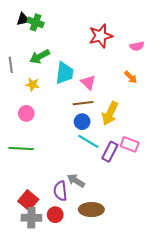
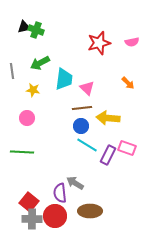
pink semicircle: (137, 46) -> (132, 42), moved
yellow arrow: (110, 113) -> (108, 118), turned 70
red circle: (55, 215) -> (55, 216), size x1.5

